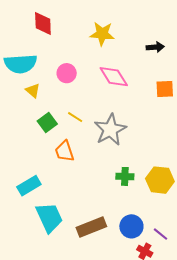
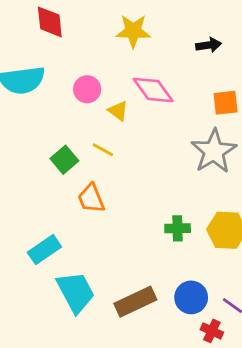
yellow triangle: (33, 91) -> (118, 111), moved
gray star: (110, 130) -> (214, 151), moved

